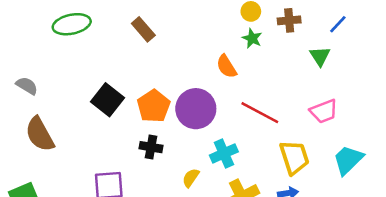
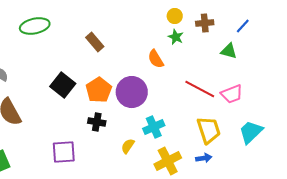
brown rectangle: (143, 29) -> (95, 42), moved
green triangle: (320, 56) -> (229, 51), turned -42
red line: (260, 113) -> (200, 89), moved

